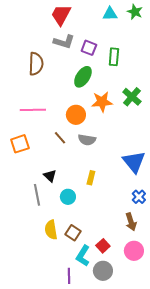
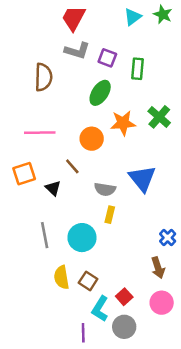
cyan triangle: (110, 14) -> (133, 17), turned -35
gray semicircle: (87, 140) -> (105, 189), moved
blue triangle: (134, 162) -> (142, 178), moved
black triangle: (50, 176) -> (53, 188), moved
cyan circle: (68, 197) -> (82, 238), size x1.5

